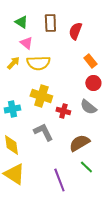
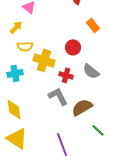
yellow semicircle: (38, 63) -> (25, 46), moved, size x0.7
red circle: (93, 83) -> (73, 47), moved
gray L-shape: (43, 132) -> (58, 96), moved
green line: (86, 167) -> (98, 130), moved

